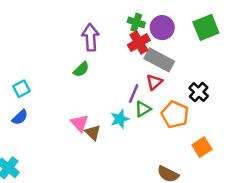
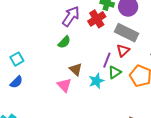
purple arrow: (90, 37) -> (71, 16), turned 40
red cross: (139, 43) -> (97, 19), moved
brown triangle: (93, 133) -> (76, 69), moved

